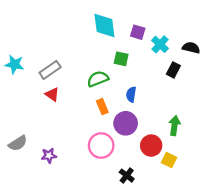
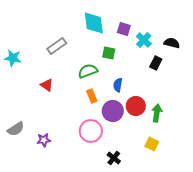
gray rectangle: (50, 70) -> (57, 46), moved
red circle: (151, 146) -> (136, 106), moved

